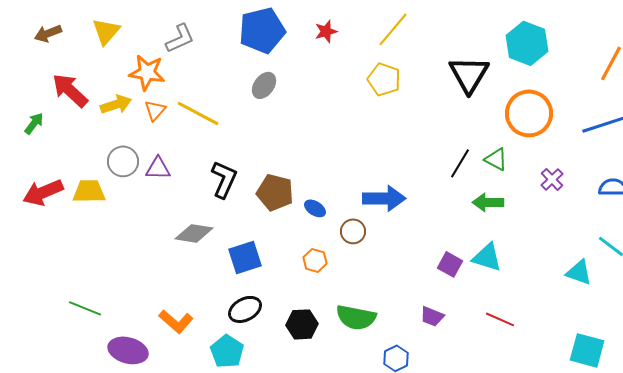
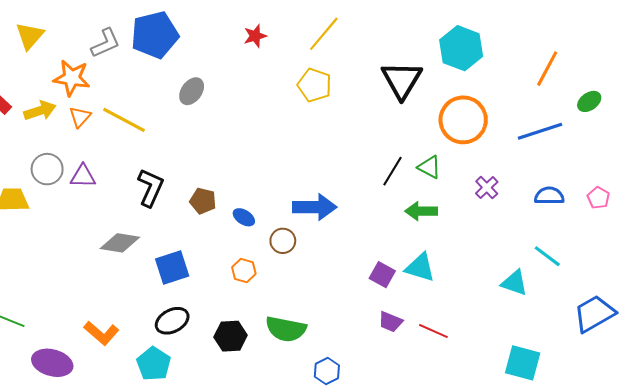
blue pentagon: (262, 30) -> (155, 35), moved
brown pentagon: (275, 192) -> (203, 201), size x0.7
purple trapezoid: (432, 316) -> (390, 322), moved

